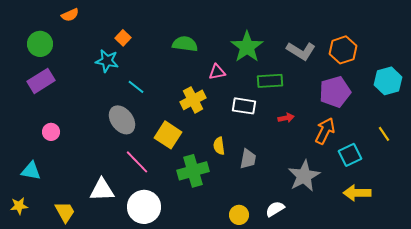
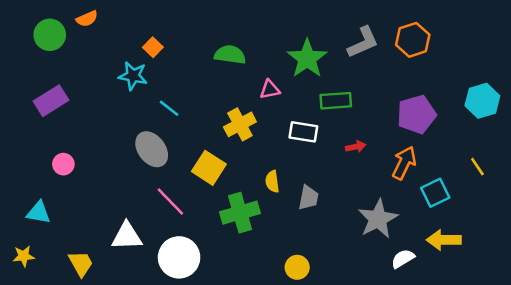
green circle: (40, 44) -> (50, 35), moved
orange hexagon: (343, 50) -> (413, 40), moved
gray L-shape: (301, 51) -> (363, 42), moved, turned -56
white semicircle: (275, 209) -> (403, 259), moved

